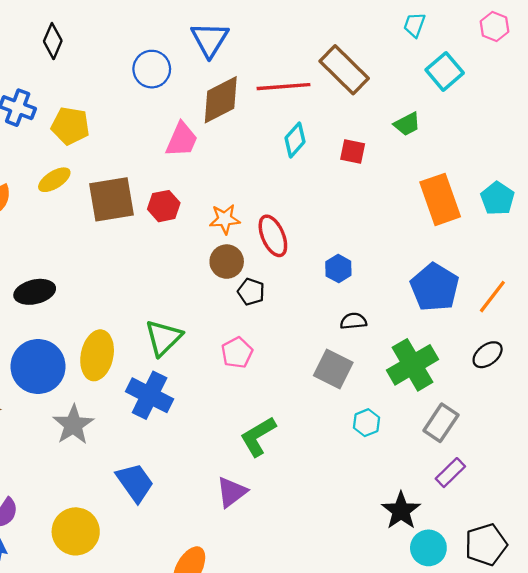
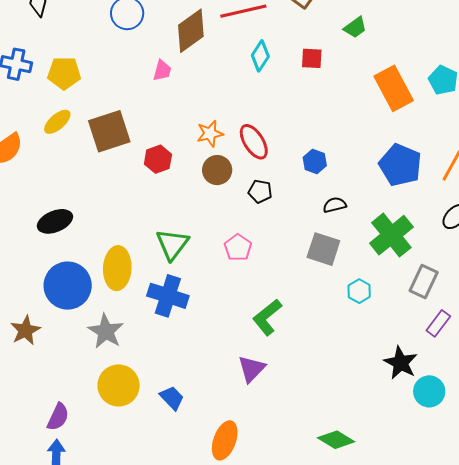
pink trapezoid: (182, 140) -> (162, 70), size x0.7
red hexagon: (164, 206) -> (158, 159), moved
black pentagon: (251, 292) -> (260, 191), moved
blue trapezoid: (135, 482) -> (172, 398), moved, size x0.7
yellow circle: (76, 531) -> (119, 385), moved

